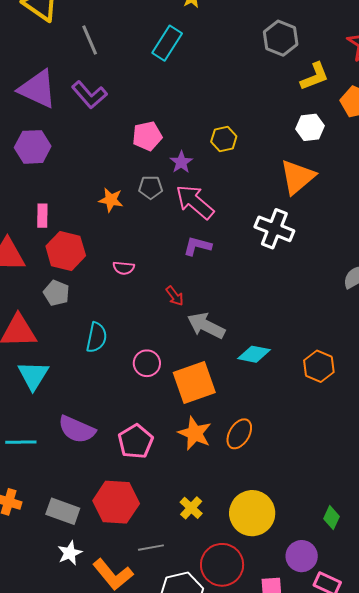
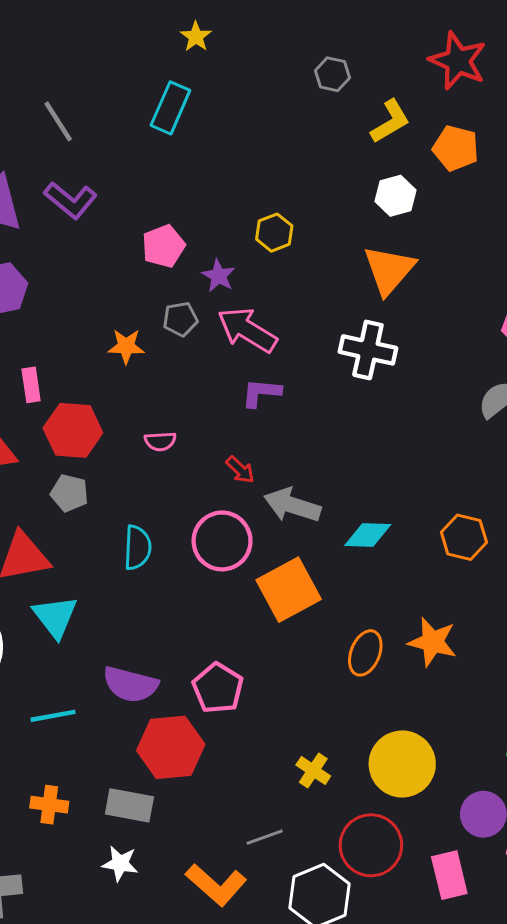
gray hexagon: (281, 38) -> (332, 74), size x0.7
pink circle: (147, 363) -> (222, 541), moved, size x1.5
orange star: (195, 433) -> (432, 642), moved
red hexagon: (116, 502) -> (171, 747), moved
white star: (70, 553) -> (120, 864), moved, turned -30

